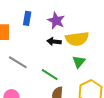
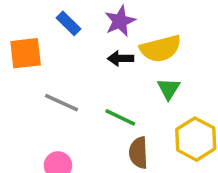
blue rectangle: (27, 18) -> (69, 23), turned -48
purple star: (56, 21) -> (120, 21), turned 30

